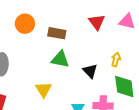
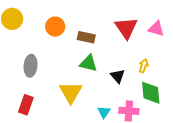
red triangle: (97, 22) -> (126, 28), size x1.4
yellow triangle: (43, 90) -> (71, 92), size x1.4

